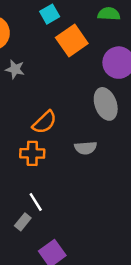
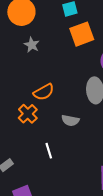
orange cross: (32, 153) -> (28, 114), turned 30
white line: (36, 202) -> (49, 151), moved

